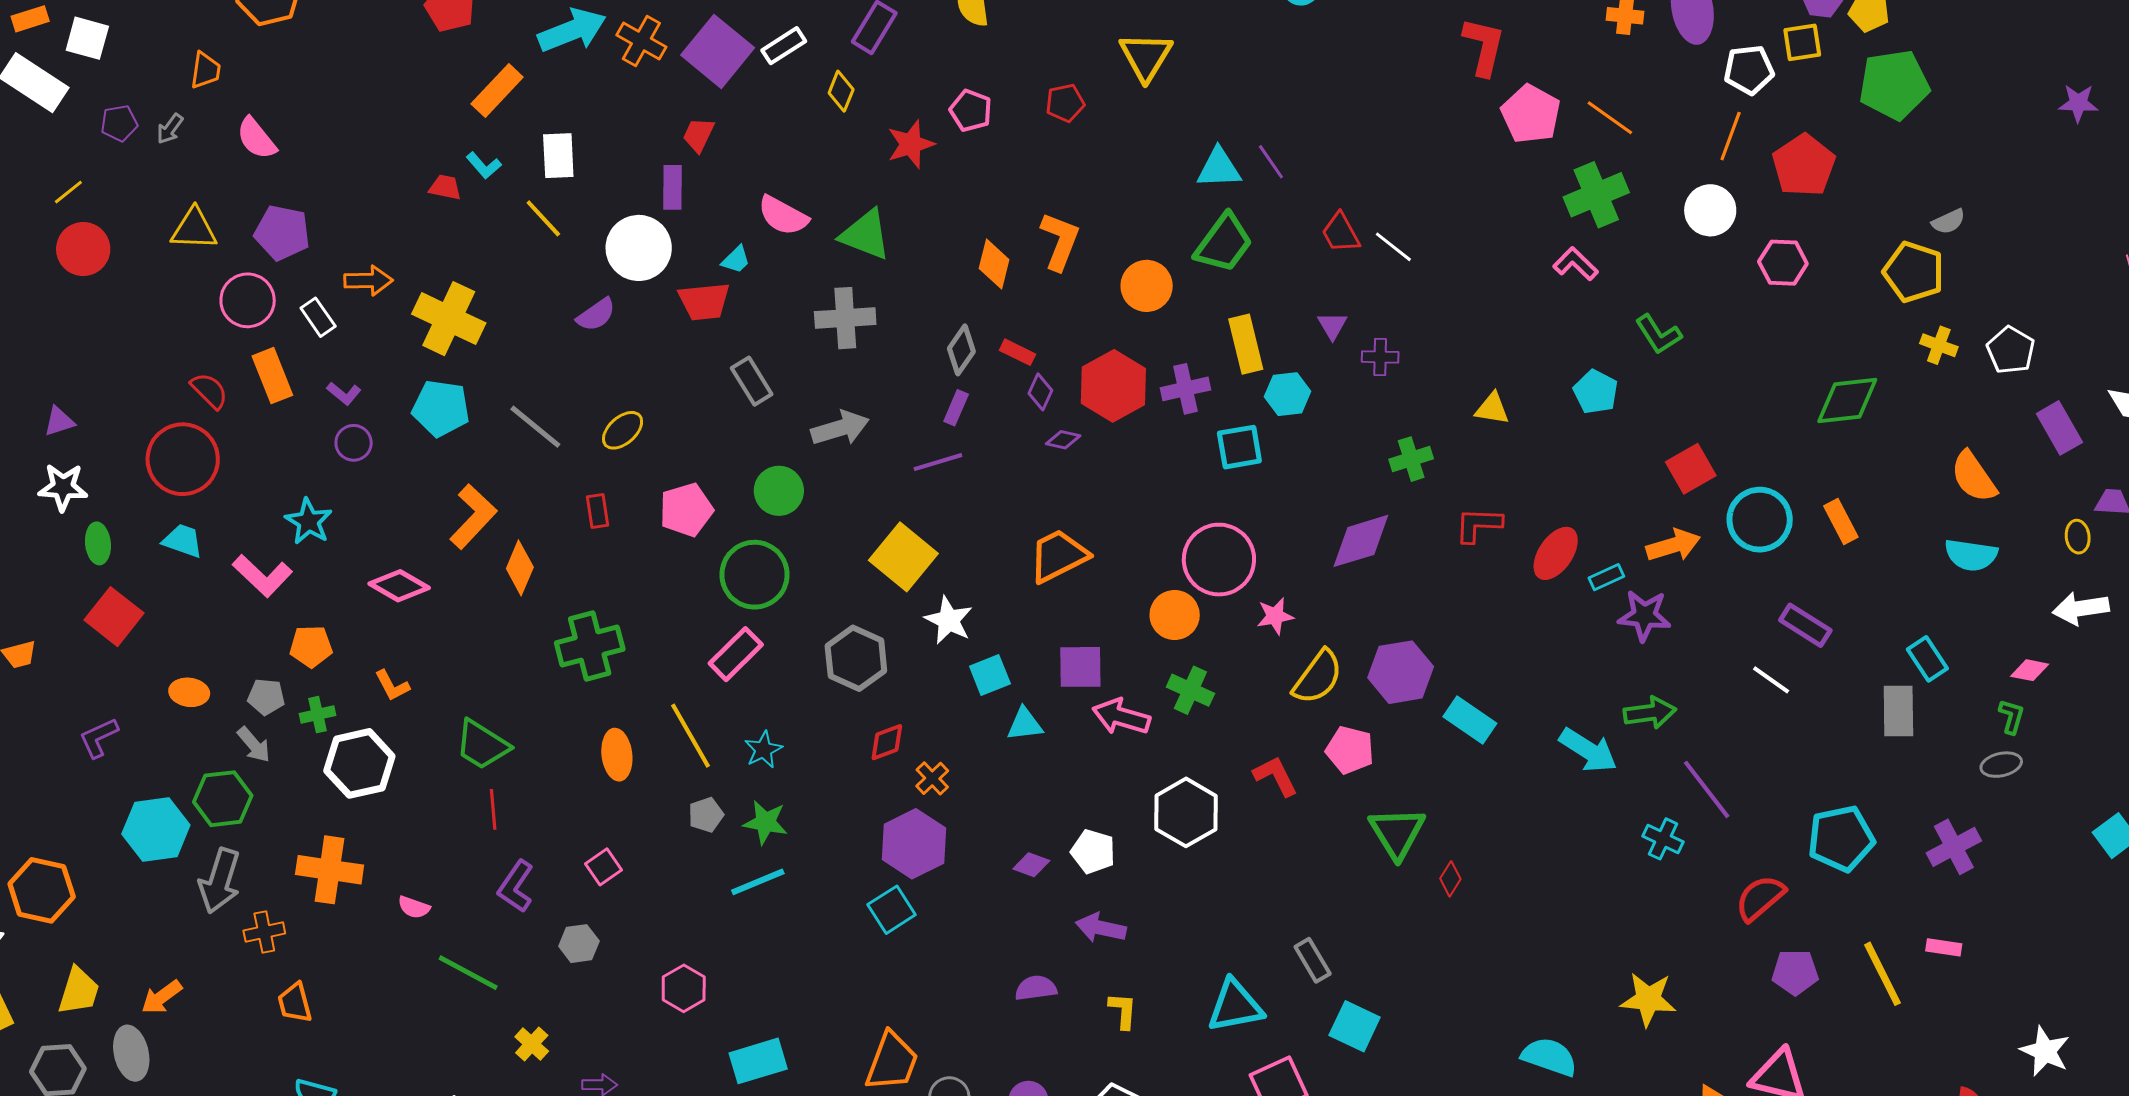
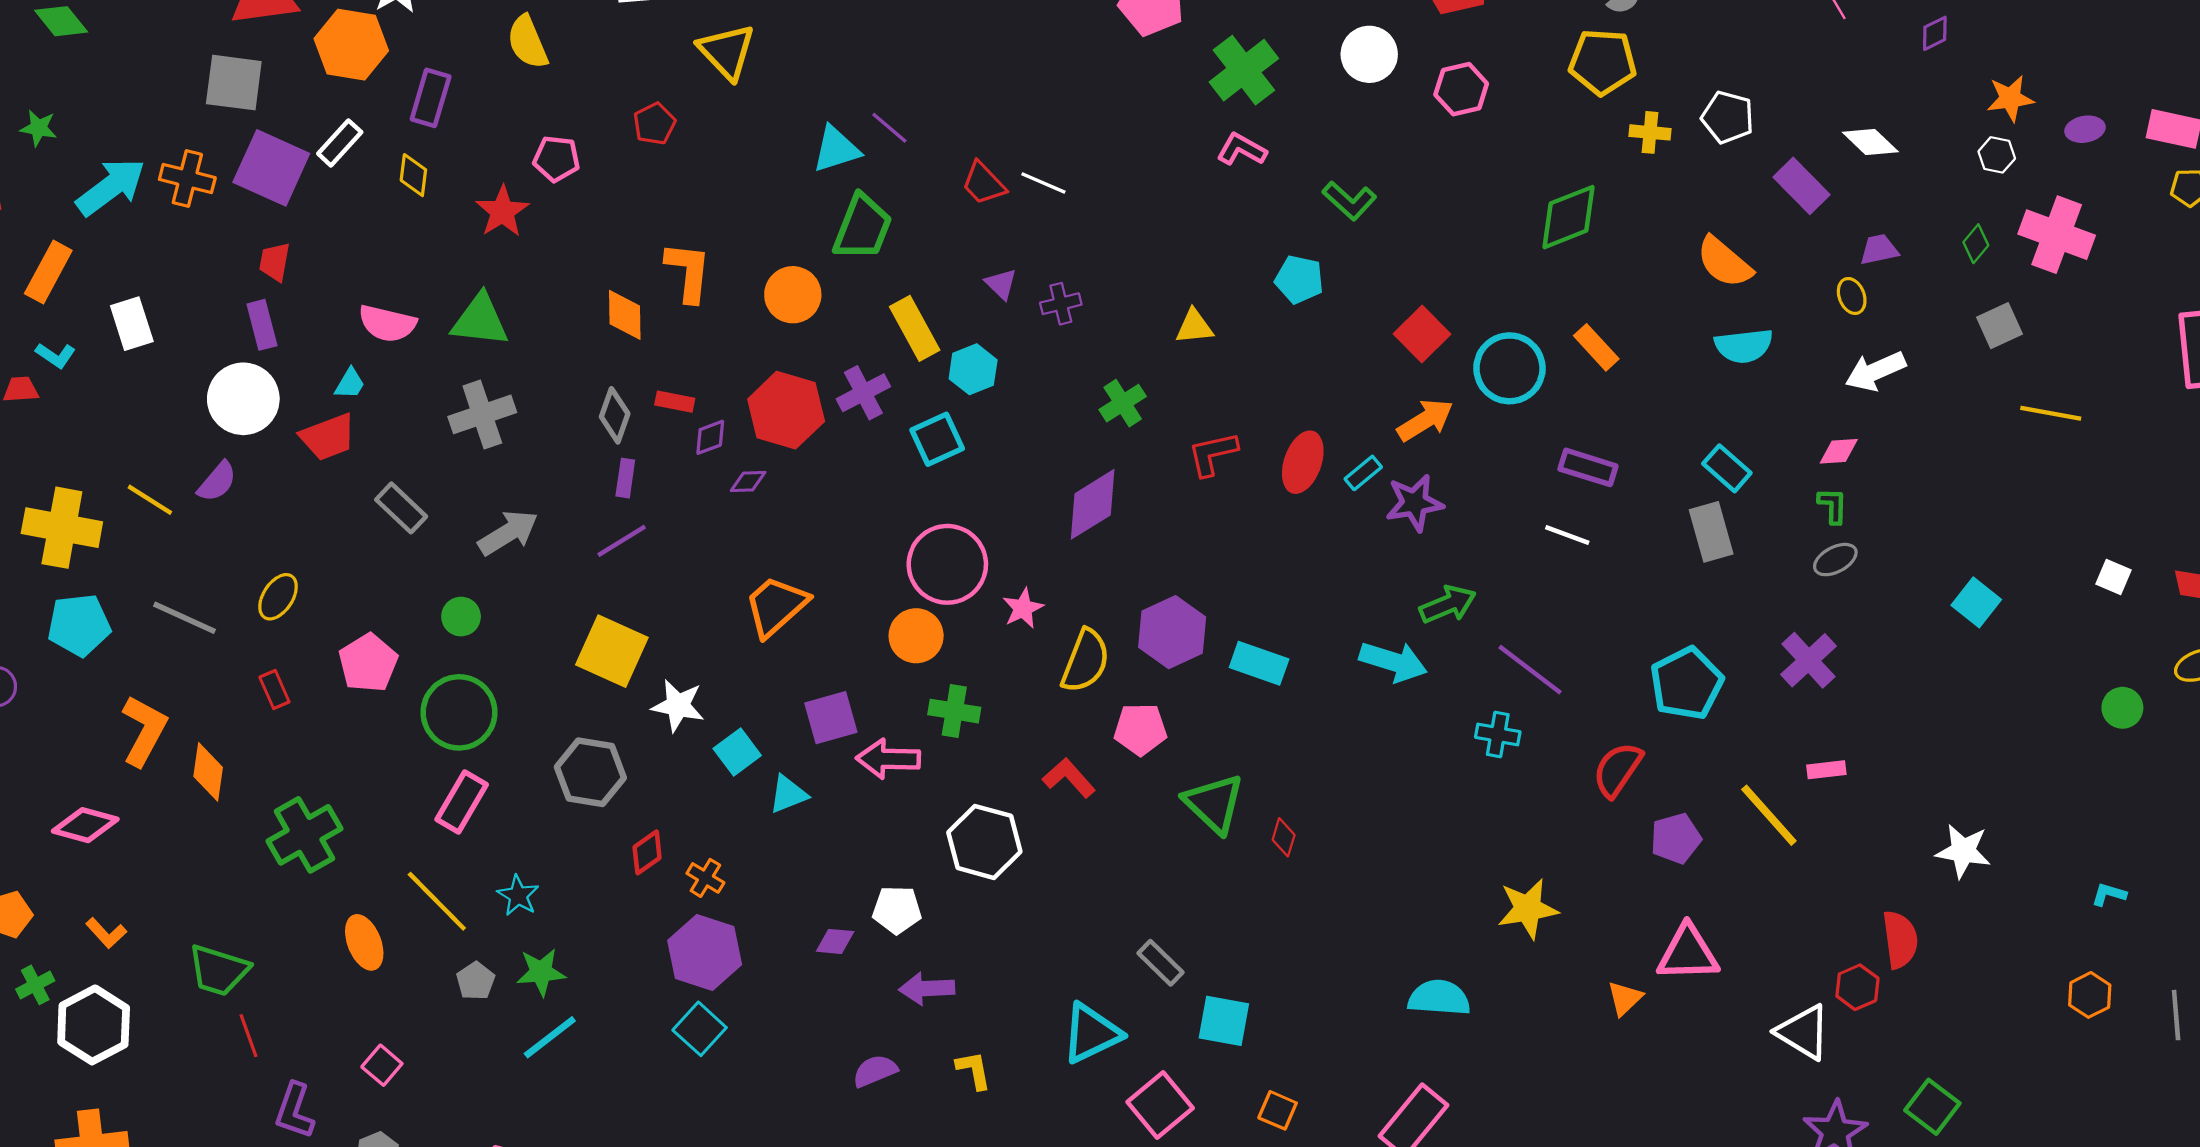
yellow line: (543, 218) -> (150, 500), moved
purple diamond: (1040, 392) -> (710, 437), turned 60
green circle: (779, 491) -> (461, 617), size x0.7

